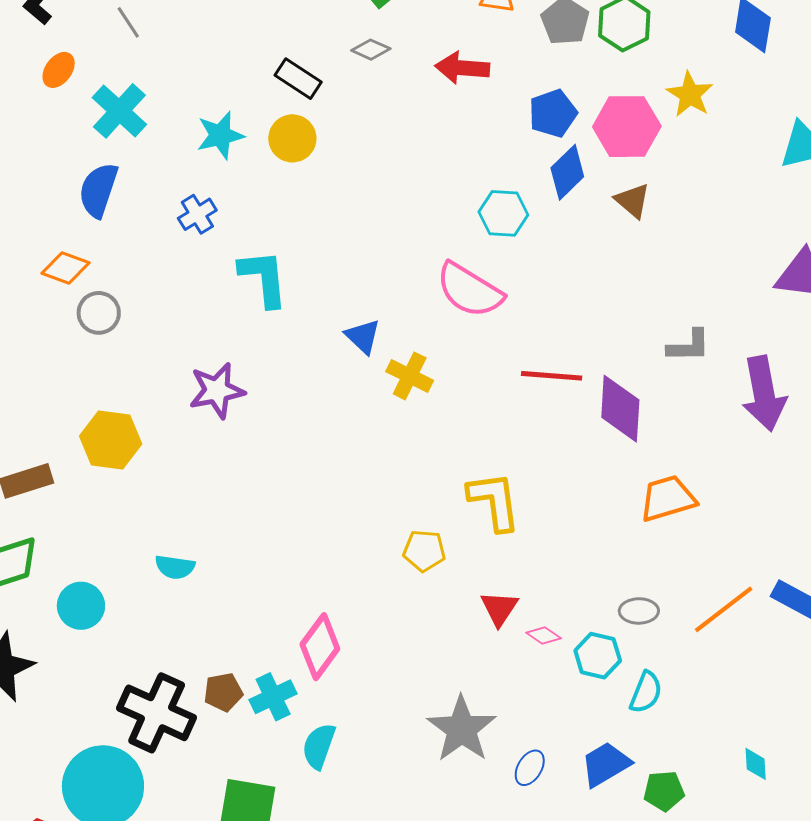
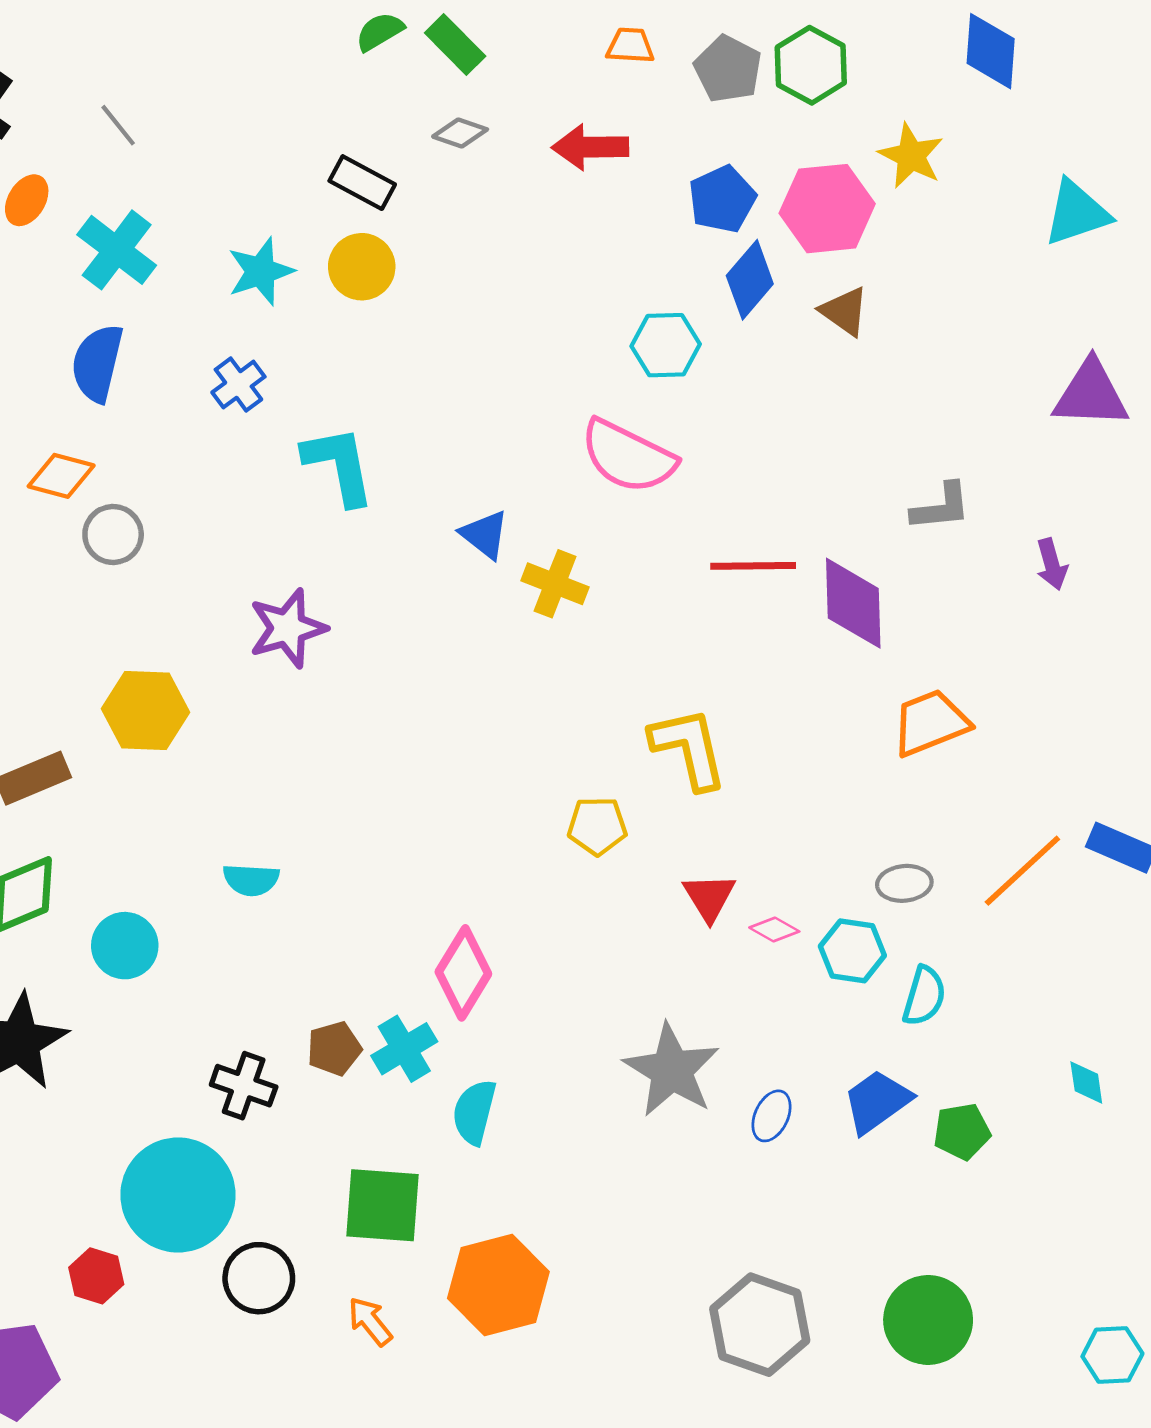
purple arrow: (764, 394) -> (1052, 564), size x0.5
black cross: (157, 713) -> (244, 1086), size x0.6

